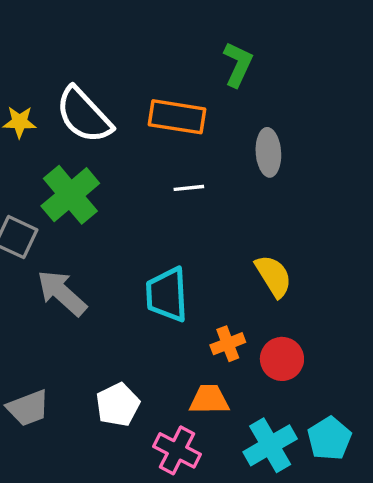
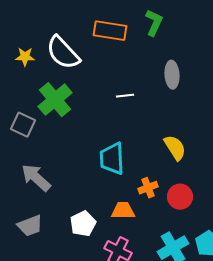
orange rectangle: (177, 117) -> (110, 31), moved
gray arrow: (62, 293) -> (36, 178), moved
orange trapezoid: (209, 400) -> (123, 211), moved

